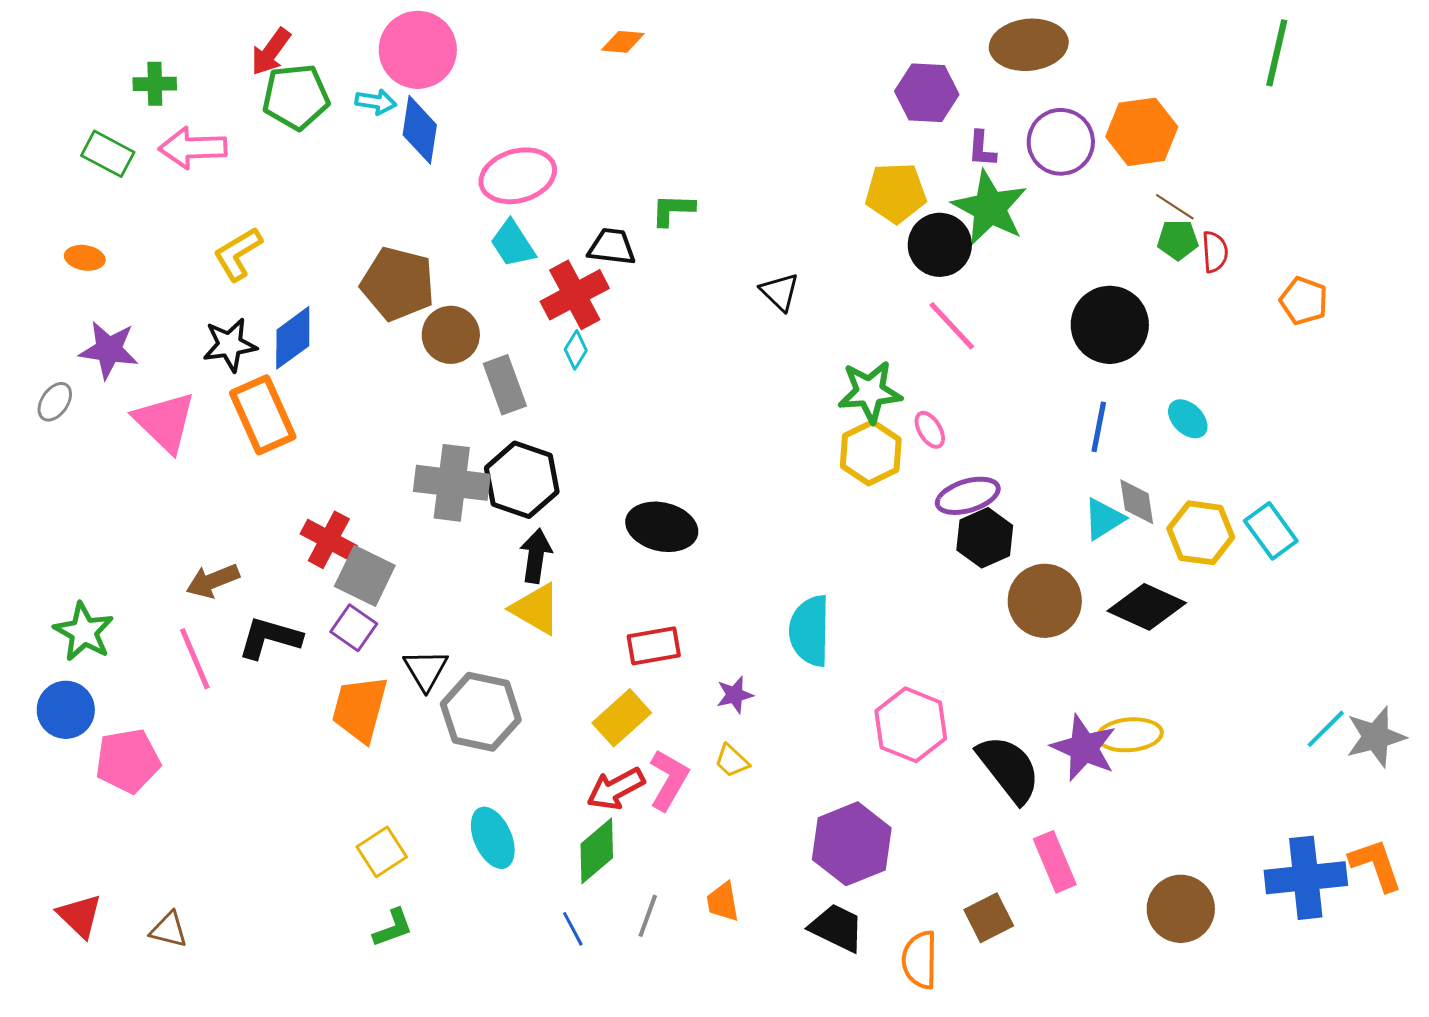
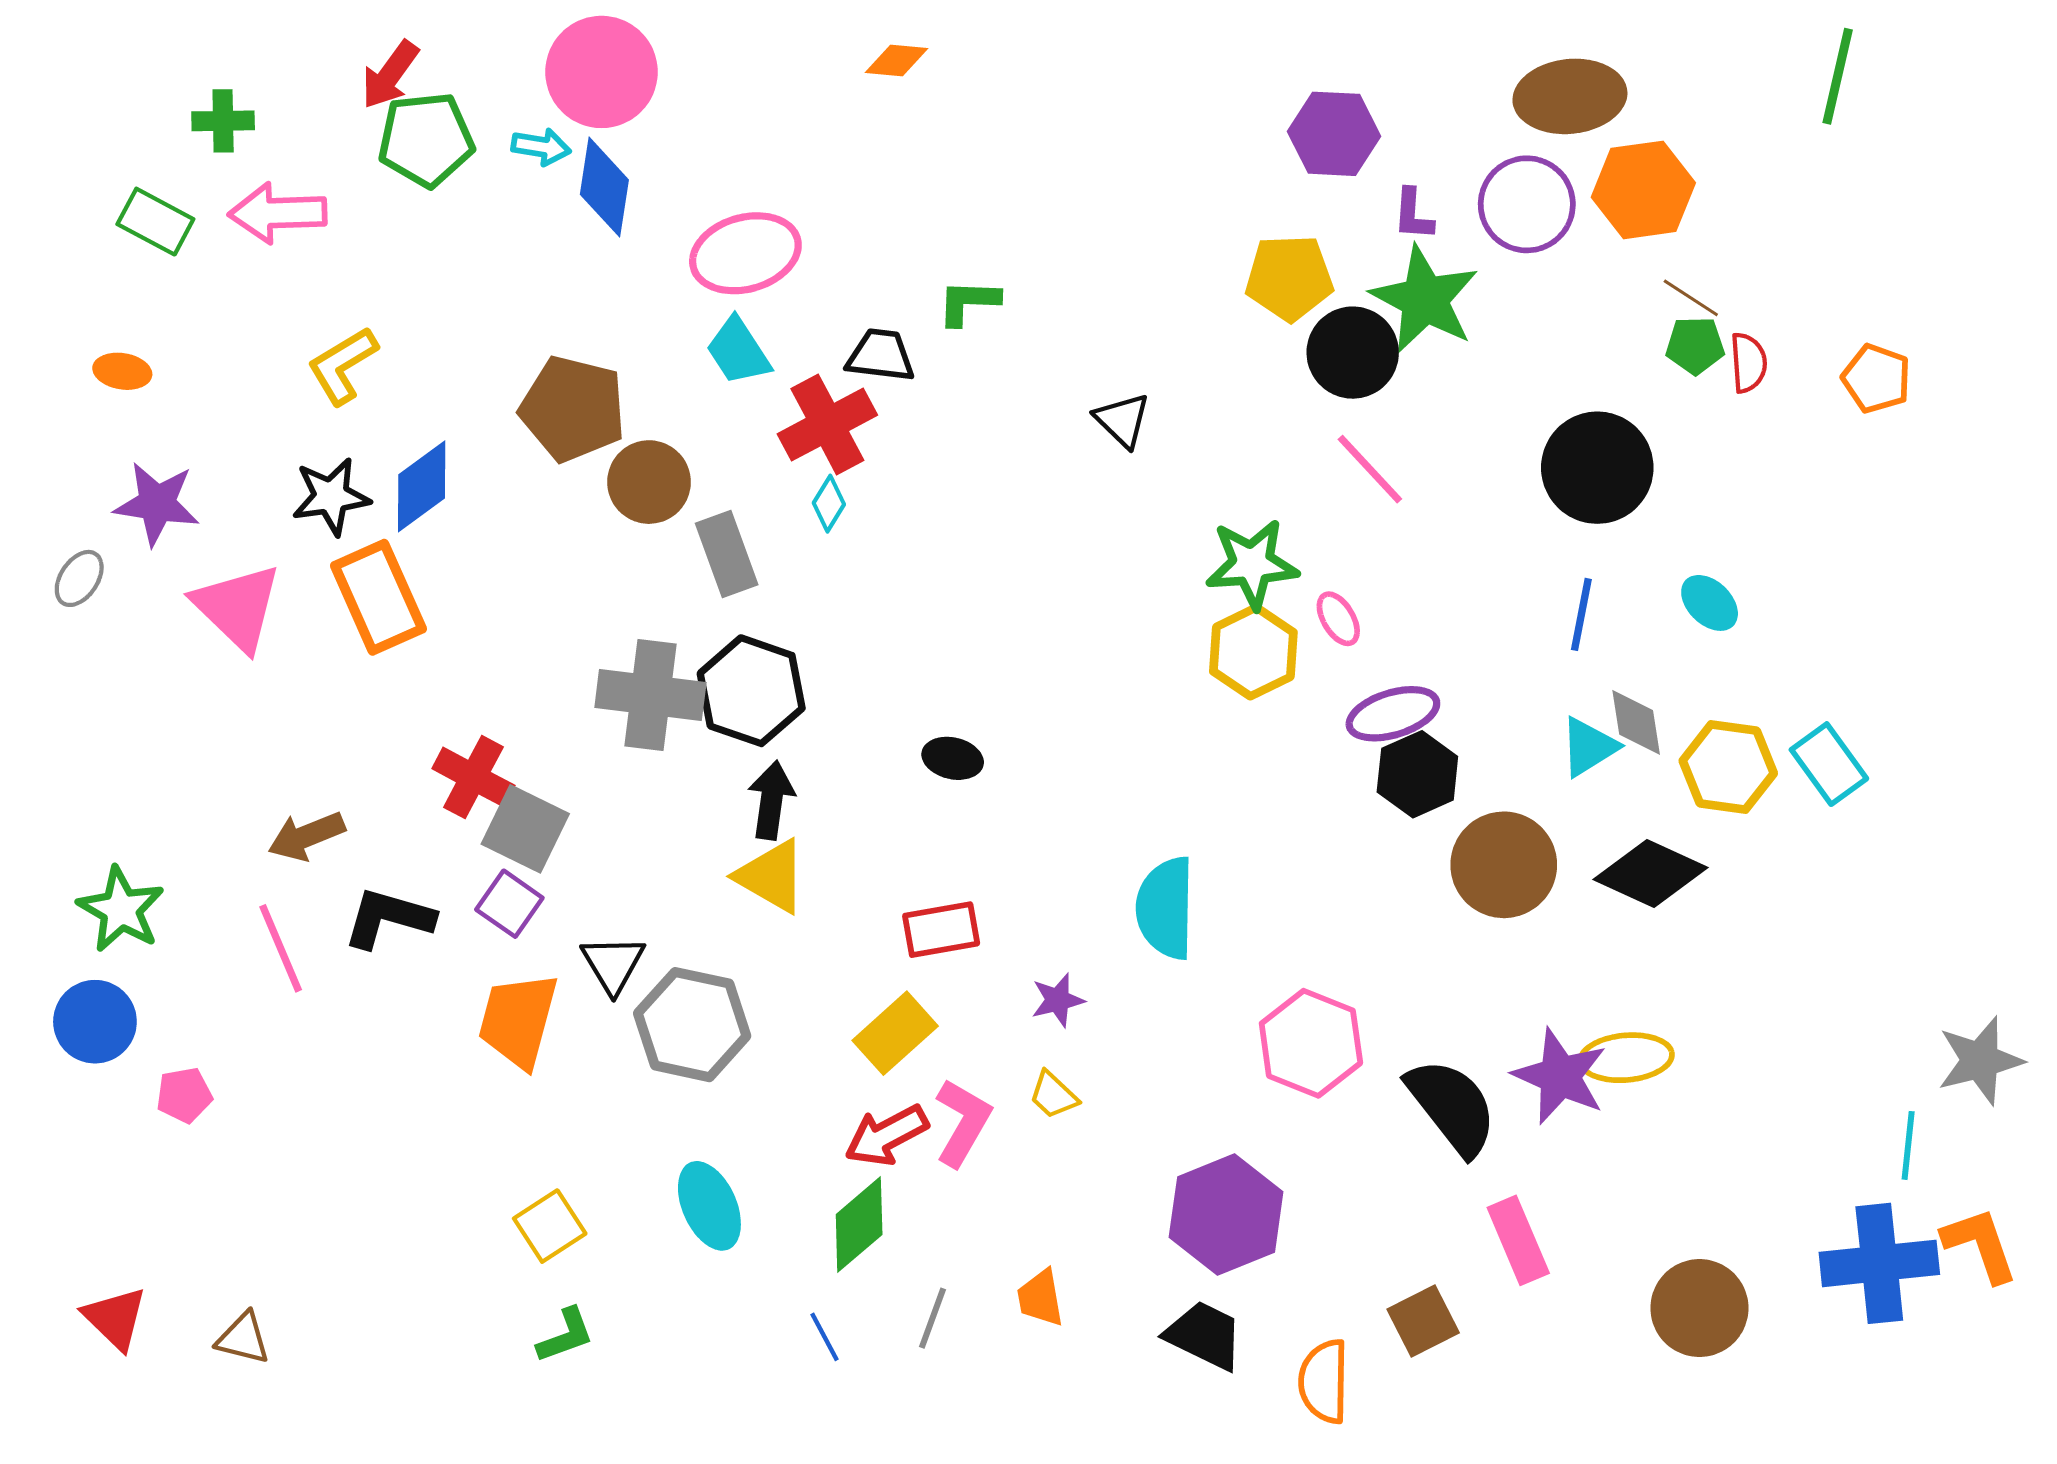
brown ellipse: (1029, 45) -> (1570, 96), moved
orange pentagon: (1304, 301) -> (1876, 378), moved
black ellipse: (662, 527) -> (953, 758), size x0.6
cyan line: (1326, 729) -> (1908, 1145), moved, turned -39
pink pentagon: (128, 761) -> (184, 1095), size x0.6

